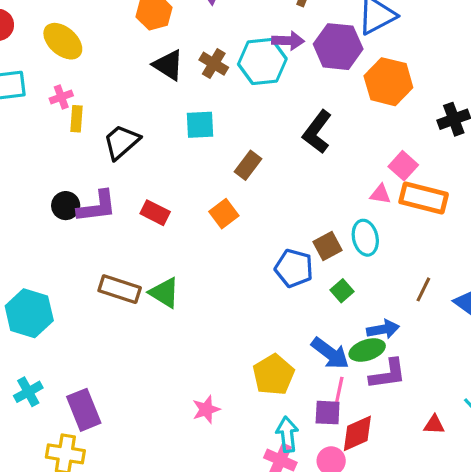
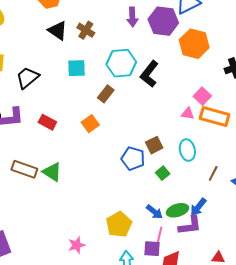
purple arrow: (288, 41) -> (132, 17), turned 84
cyan hexagon: (262, 62) -> (121, 63), moved
cyan ellipse: (365, 238) -> (187, 150), moved
blue arrow: (383, 329) -> (198, 207), moved, turned 138
blue arrow: (330, 353) -> (154, 212), size x0.7

